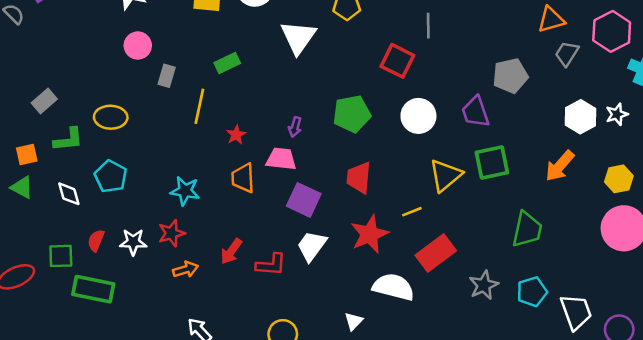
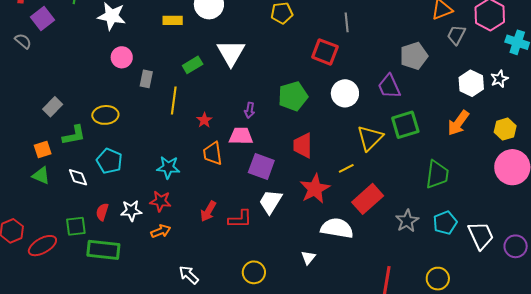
white triangle: (298, 37) -> (231, 53), moved
red star: (171, 233) -> (160, 201), turned 30
orange arrow: (186, 270) -> (161, 231), moved

